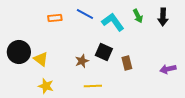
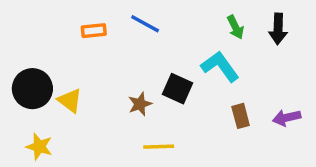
cyan L-shape: (113, 22) -> (220, 66), moved
brown rectangle: (127, 63) -> (241, 116), moved
yellow star: (46, 86) -> (39, 147), moved

